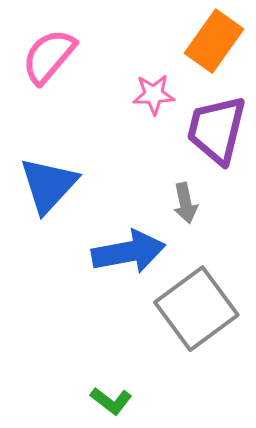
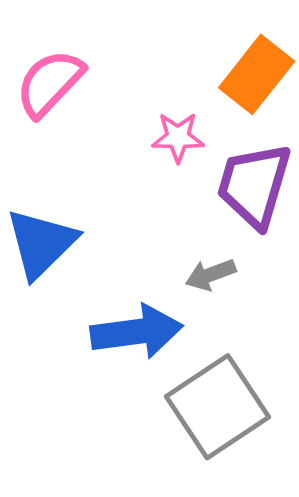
gray arrow: (185, 203) -> (211, 275), turned 78

